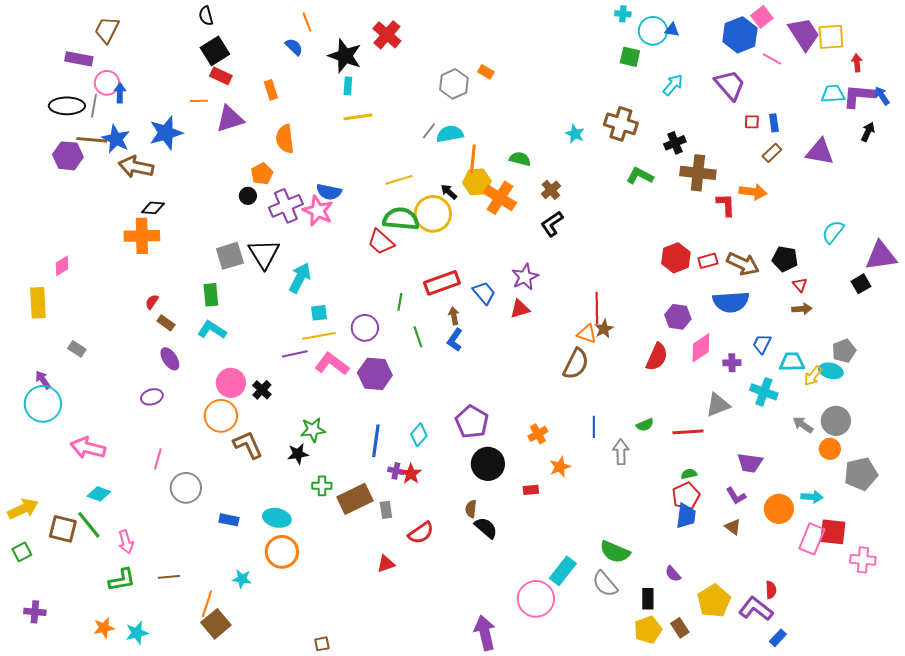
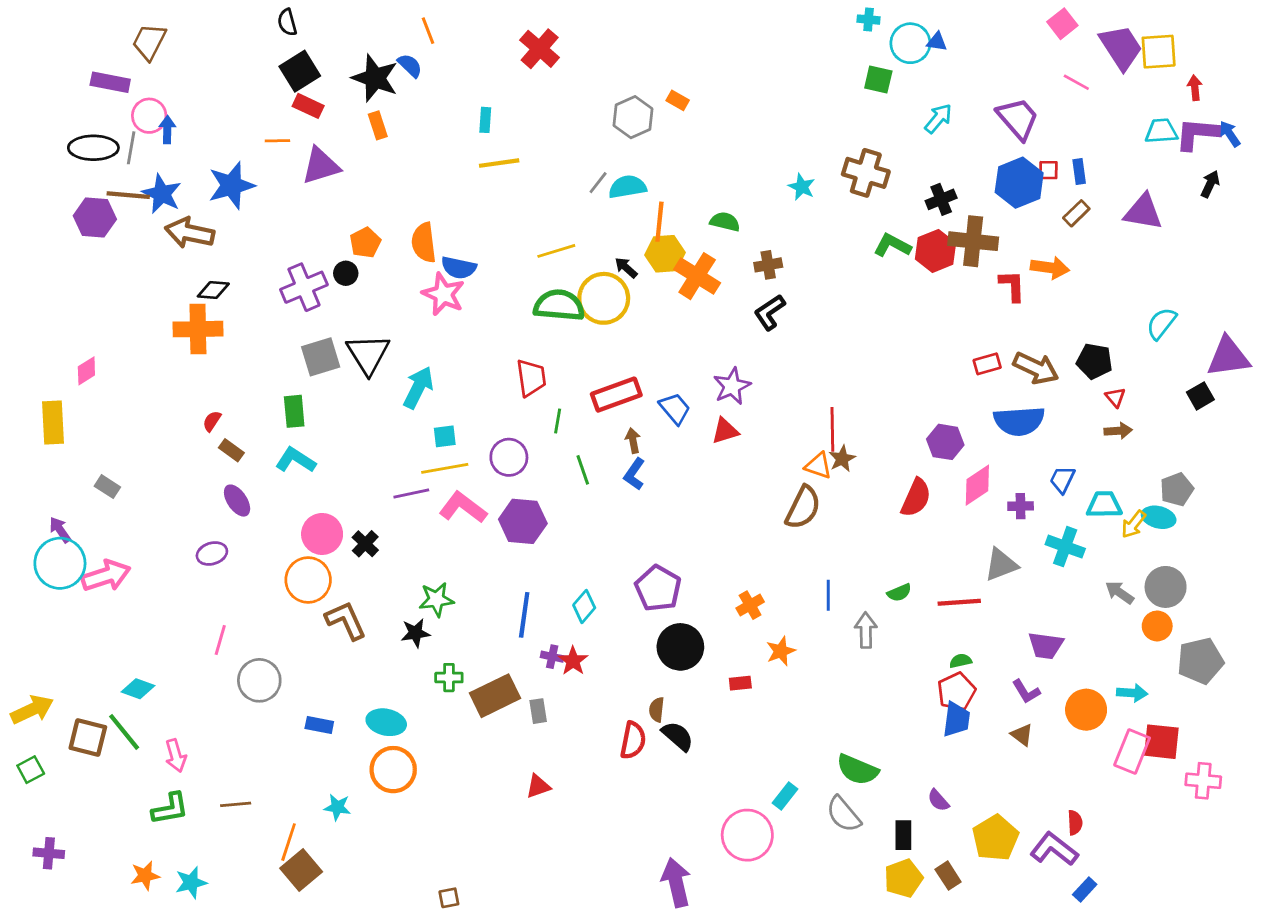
blue hexagon: (740, 35) -> (1019, 183), moved
black star: (345, 56) -> (375, 78), moved
orange semicircle: (285, 139) -> (424, 243), moved
brown cross: (551, 190) -> (768, 265), turned 30
purple cross: (286, 206) -> (304, 287), moved
red trapezoid: (381, 242) -> (531, 378), moved, turned -140
red hexagon: (676, 258) -> (936, 251), moved
pink arrow: (88, 448) -> (106, 576), moved, turned 148
red semicircle: (421, 533) -> (633, 740), moved, turned -44
cyan rectangle: (563, 571) -> (785, 796), size x0.7

